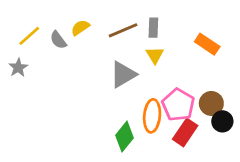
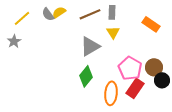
gray semicircle: (58, 40) -> (48, 14), moved
orange ellipse: (152, 116) -> (111, 93), moved
green diamond: (124, 137) -> (86, 76), moved

